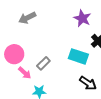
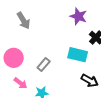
gray arrow: (27, 18) -> (24, 21), turned -90
pink arrow: (25, 73) -> (20, 83), moved

